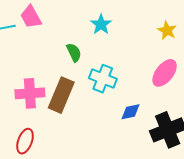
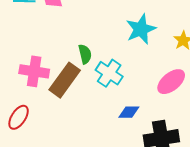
cyan star: (101, 24) -> (141, 29), moved, size x1.4
green semicircle: (74, 52) -> (85, 54), moved

